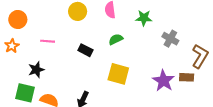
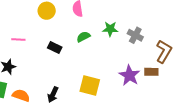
green star: (144, 18) -> (110, 29), moved
yellow square: (118, 74) -> (90, 86), moved

